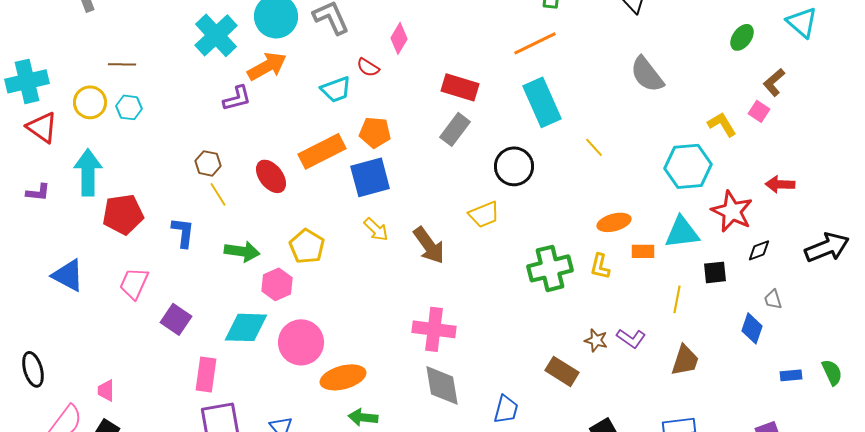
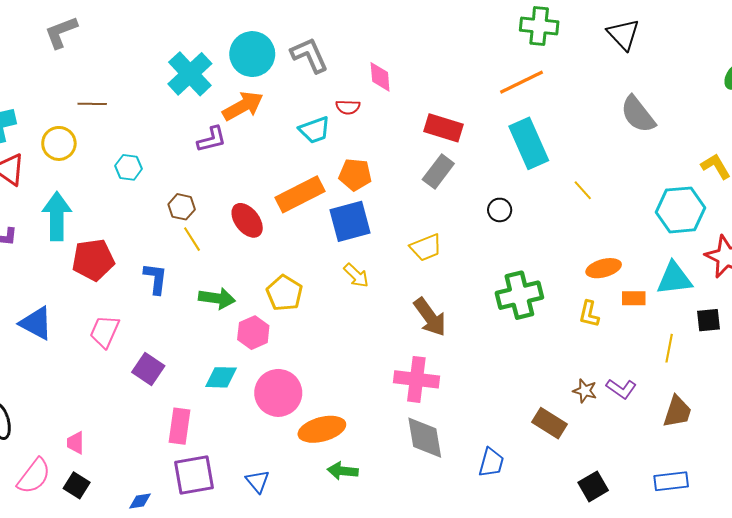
pink diamond: (399, 38) -> (380, 77), turned -36
red semicircle: (368, 67) -> (348, 107), turned -30
cyan hexagon: (129, 107) -> (129, 167), moved
black circle: (514, 166) -> (500, 210), size x0.6
yellow trapezoid: (484, 214) -> (426, 247), moved
brown arrow: (429, 245) -> (430, 317), moved
green cross: (550, 268) -> (519, 295), moved
cyan diamond: (246, 327) -> (221, 377), size x0.7

